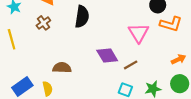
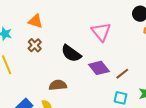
black semicircle: (82, 17) -> (71, 53), moved, turned 125
pink triangle: (139, 33) -> (101, 32), moved

